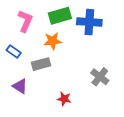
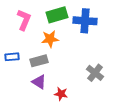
blue rectangle: (14, 51) -> (12, 57), moved, turned -40
purple triangle: (20, 86) -> (39, 82), moved

